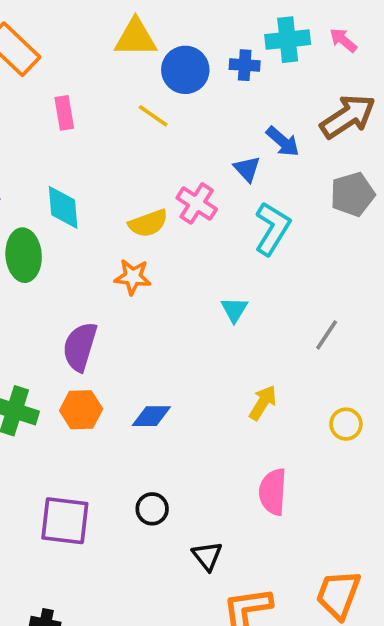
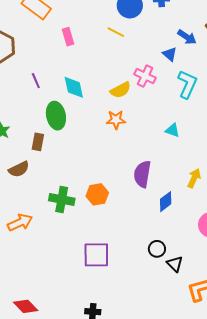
cyan triangle: (234, 310) -> (172, 130), turned -35
purple semicircle: (80, 347) -> (142, 174), moved
blue diamond: (151, 416) -> (166, 202), moved, turned -30
black circle: (152, 509) -> (157, 249), moved

